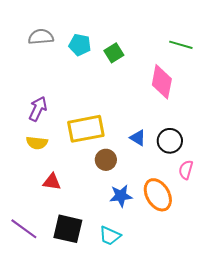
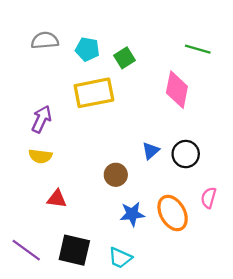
yellow rectangle: (86, 129) -> (94, 93), moved
blue triangle: (138, 138) -> (151, 151), turned 48
pink semicircle: (186, 170) -> (209, 198), moved

